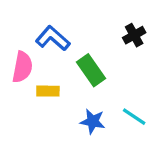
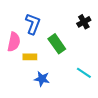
blue L-shape: (53, 38) -> (33, 24), turned 70
blue star: (93, 121) -> (42, 79), moved

